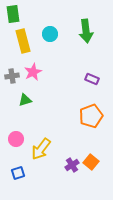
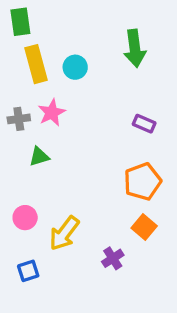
cyan circle: (50, 34) -> (75, 67), moved
orange square: (91, 162) -> (144, 227), moved

